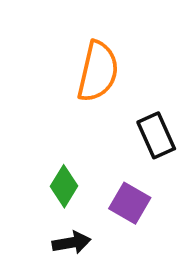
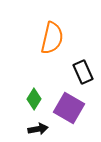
purple square: (130, 203) -> (69, 108), size x1.4

